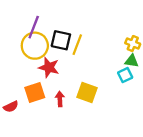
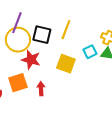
yellow line: (77, 45) -> (66, 30), moved
cyan square: (125, 75) -> (90, 52), moved
yellow square: (87, 92) -> (66, 64), moved

